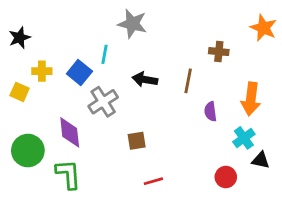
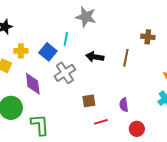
purple semicircle: (210, 111) -> (124, 105), moved
purple diamond: (70, 132) -> (33, 84), moved
red circle: (226, 177) -> (137, 129), moved
red line: (153, 181) -> (101, 122), moved

